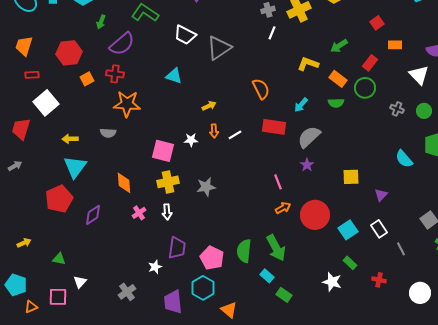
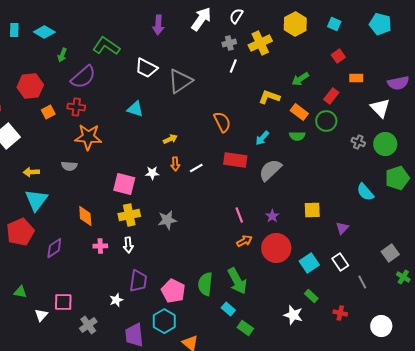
green circle: (424, 111) -> (385, 144), size x1.5
purple star: (307, 165) -> (272, 216), moved
pink cross: (139, 213) -> (100, 246), turned 32
pink square: (58, 297) -> (63, 302), moved

